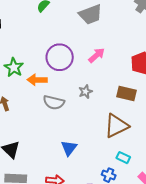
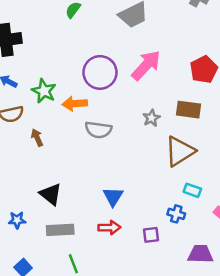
pink arrow: (97, 55) -> (146, 65), size x1.5
gray star: (85, 92) -> (151, 118), moved
blue triangle: (69, 148) -> (113, 196), moved

